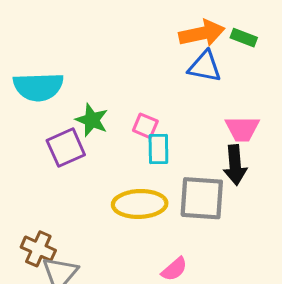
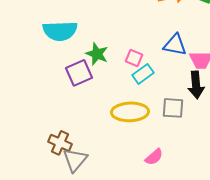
blue triangle: (205, 67) -> (175, 45), moved
cyan rectangle: (158, 149) -> (143, 74), turned 55
gray square: (202, 198) -> (173, 108), size x0.7

